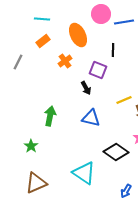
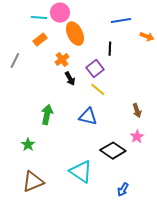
pink circle: (101, 14) -> (60, 13), moved
purple square: (98, 70) -> (95, 69), turned 30
black arrow: (86, 88) -> (70, 79), moved
yellow line: (124, 100) -> (98, 90), moved, turned 63

